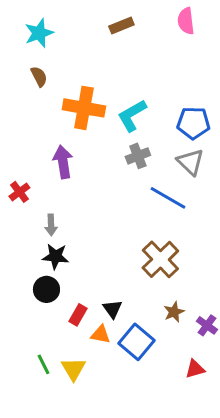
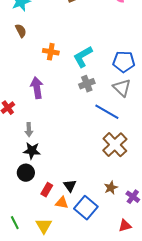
orange cross: (84, 108) -> (51, 52), size x0.6
brown cross: (160, 259) -> (115, 145), moved
green line: (43, 364) -> (15, 223), moved

